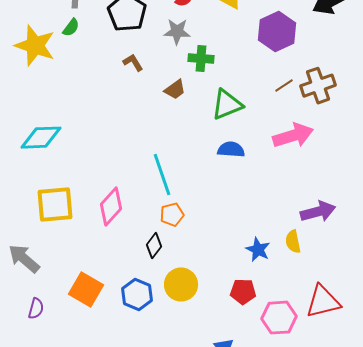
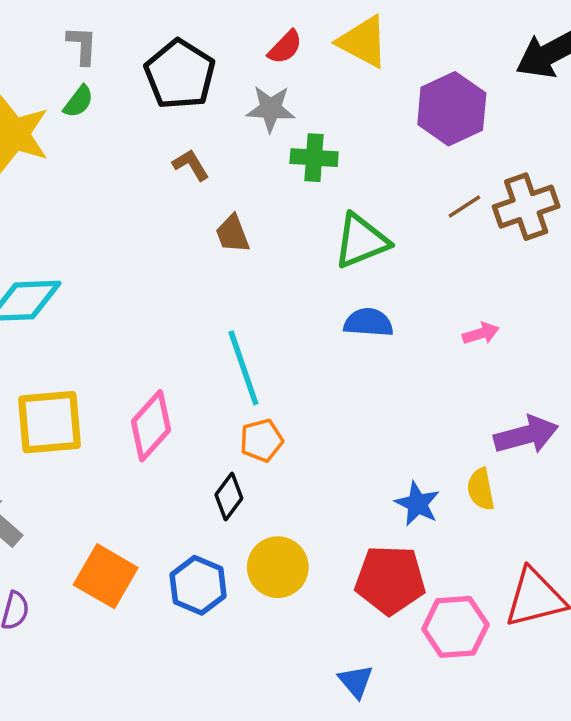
brown trapezoid: (175, 90) -> (233, 234), moved, turned 105
pink arrow: (293, 136) -> (481, 333), moved, size x0.5
red pentagon: (243, 292) -> (390, 580), size x1.5

